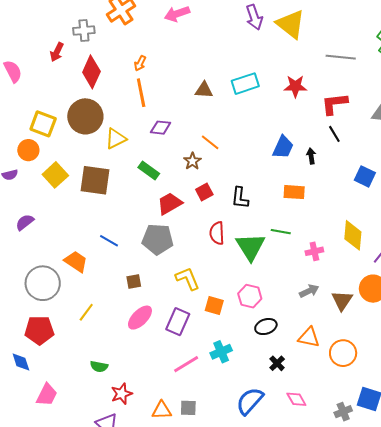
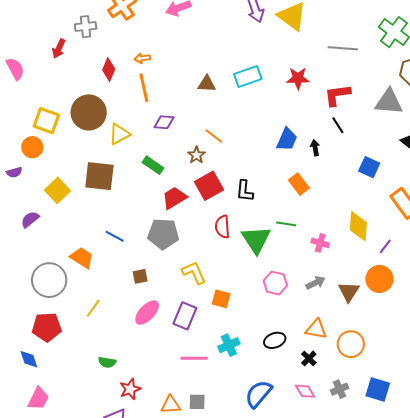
orange arrow: (140, 63) -> (142, 58), turned 56
red diamond: (91, 72) -> (109, 69), moved, size x0.7
yellow square: (55, 175) -> (57, 190), moved
red square: (204, 192) -> (209, 186), size x1.6
orange rectangle: (294, 192) -> (299, 184), turned 50
pink cross: (314, 251) -> (320, 243), turned 30
pink hexagon: (250, 296) -> (275, 283), moved
black ellipse: (266, 327) -> (275, 340), moved
black cross: (277, 363) -> (309, 358), moved
pink line: (186, 364) -> (194, 358), turned 32
pink trapezoid: (47, 395) -> (38, 399), moved
gray cross: (343, 412) -> (340, 389), moved

